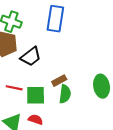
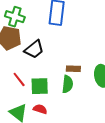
brown rectangle: (59, 81) -> (73, 69), moved, turned 32
red line: (14, 88) -> (19, 79), turned 42

